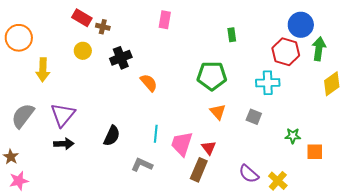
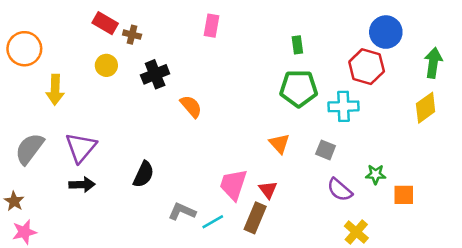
green arrow: (319, 49) -> (433, 63), moved
green pentagon: (212, 76) -> (299, 88), moved
cyan line: (156, 134) -> (213, 222), moved, turned 54
purple semicircle: (249, 174) -> (340, 190), moved

